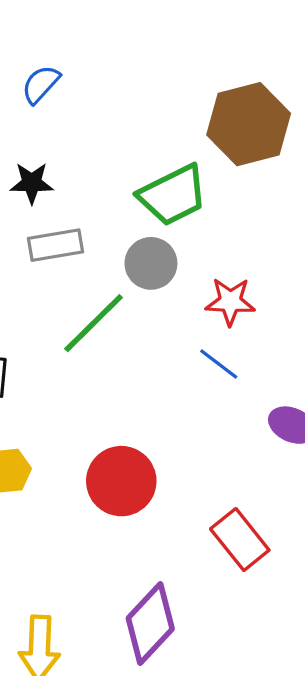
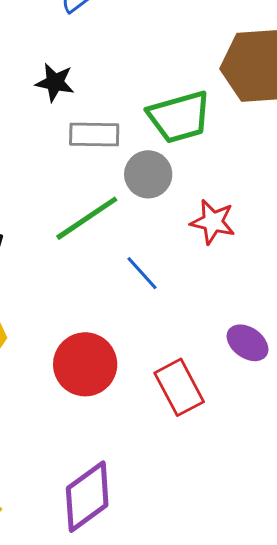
gray rectangle: (55, 245) -> (94, 134), moved
blue line: (219, 364) -> (142, 273), moved
red rectangle: (240, 539) -> (179, 387), moved

